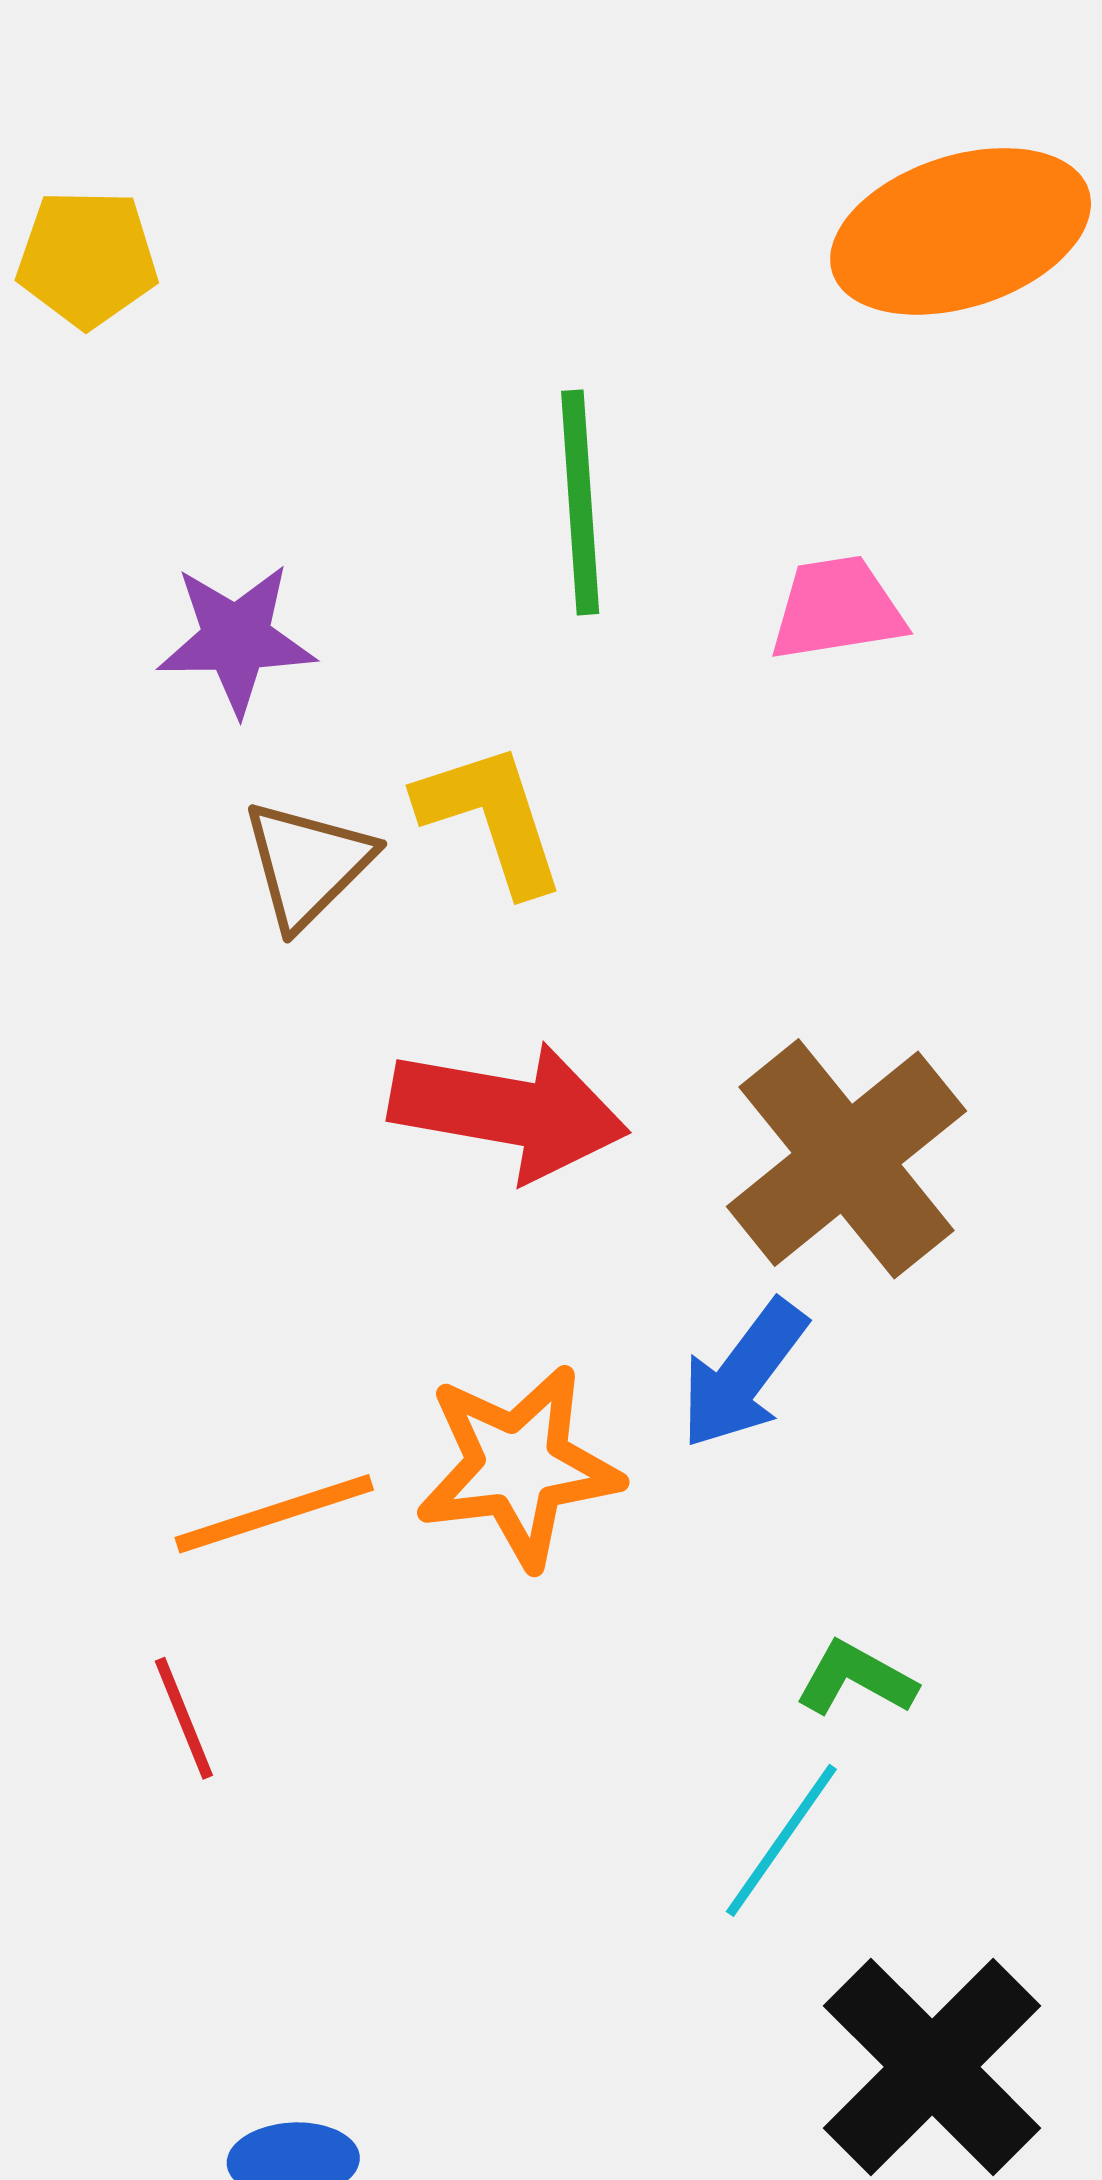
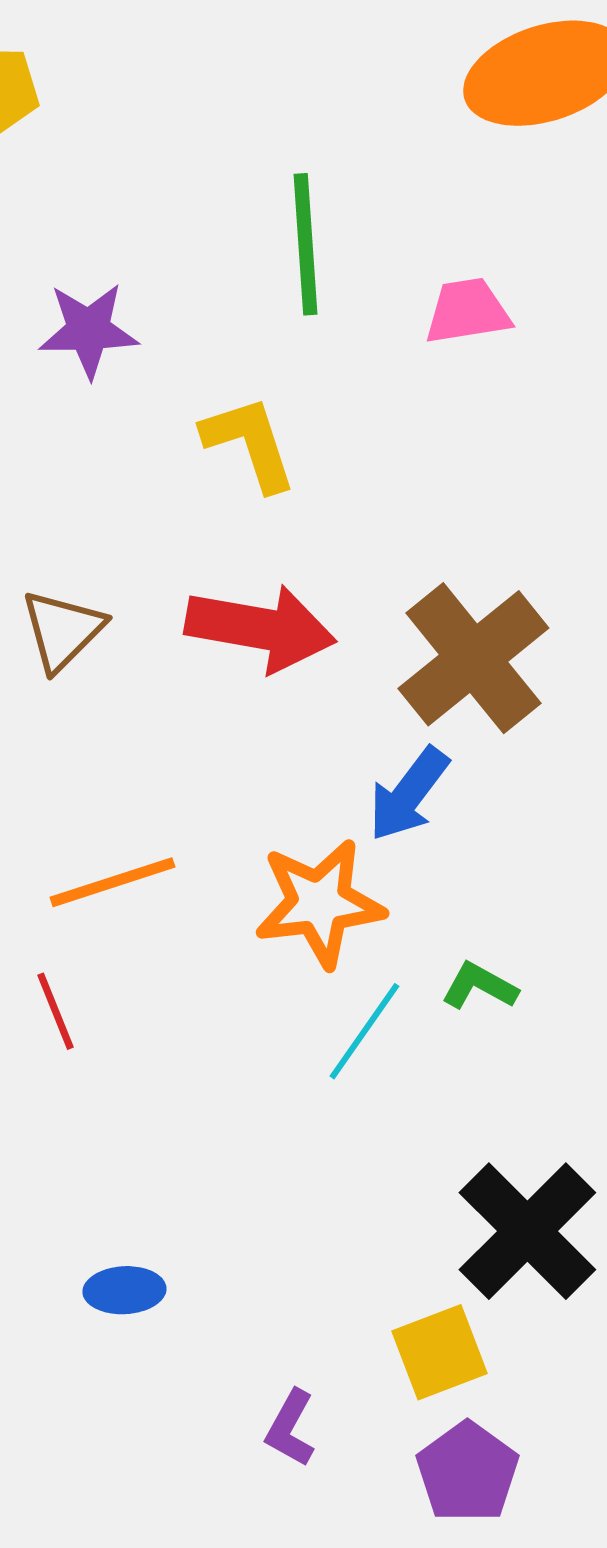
brown triangle: (308, 864) -> (62, 630), moved
orange star: (518, 1466) -> (319, 903), moved
cyan line: (781, 1840) -> (364, 1031), moved

